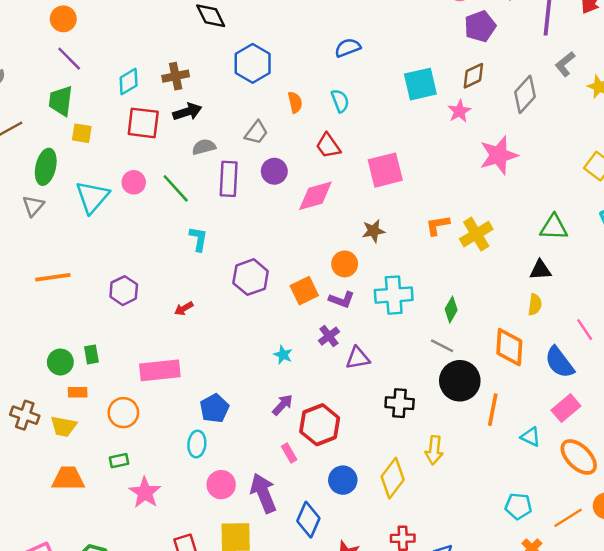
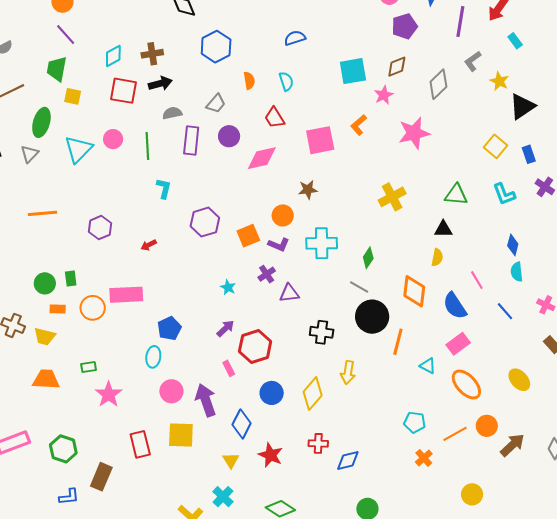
green line: (176, 188) -> (147, 146), turned 36
orange L-shape: (438, 225) -> (359, 125), moved, turned -35
orange circle: (123, 413) -> (93, 308), moved

